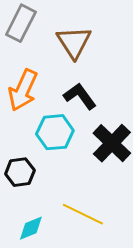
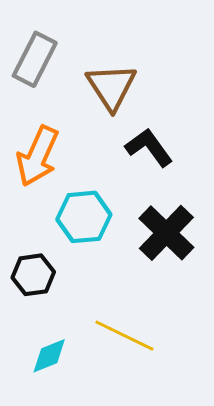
black L-shape: (80, 96) -> (149, 148), moved

